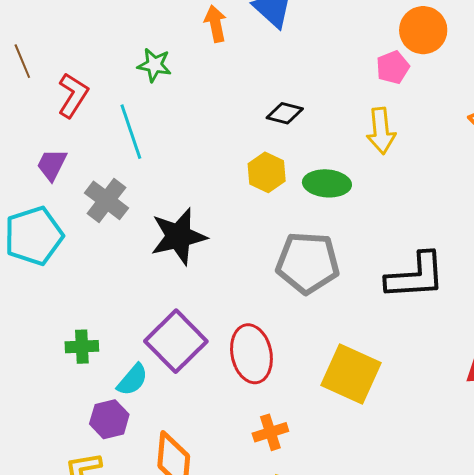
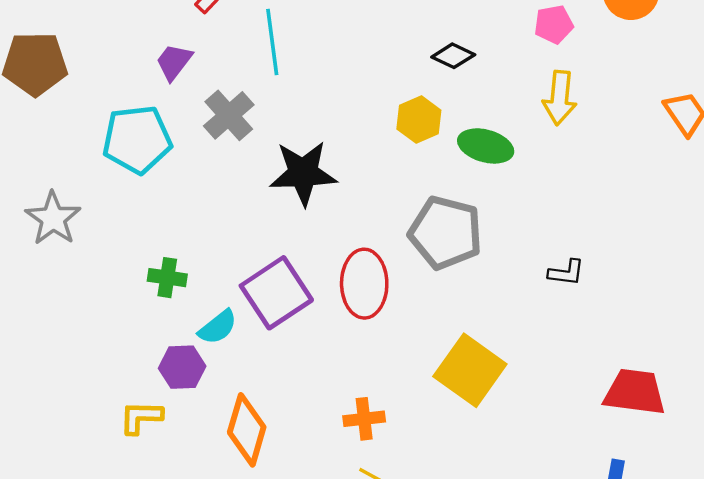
pink pentagon: (393, 67) -> (554, 24), moved
black L-shape: (416, 276) -> (566, 273), size x0.5
red ellipse: (251, 354) -> (364, 284), moved

